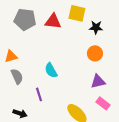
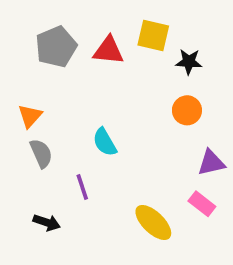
gray pentagon: (25, 19) -> (56, 47), turned -30
orange triangle: (11, 56) -> (30, 116), turned -32
purple triangle: (98, 81) -> (211, 163), moved

